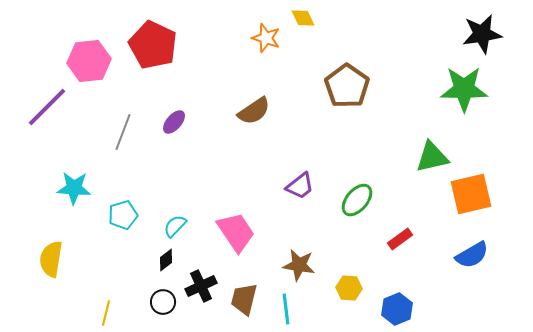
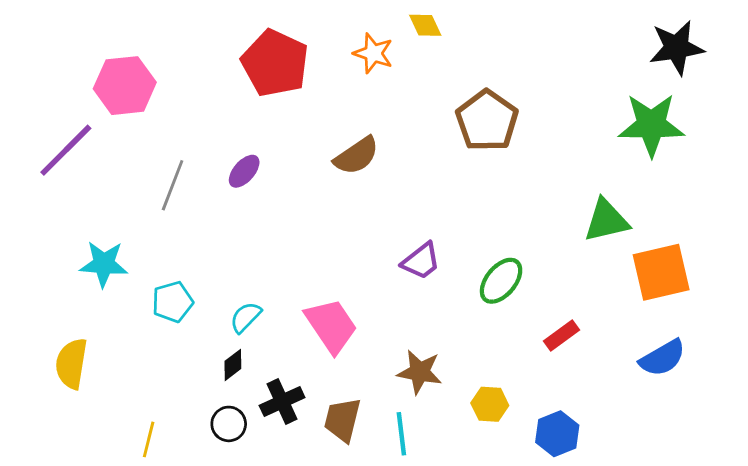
red pentagon: (153, 45) -> (275, 63), moved

